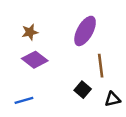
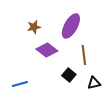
brown star: (30, 32) -> (34, 27), moved
purple diamond: (35, 60) -> (47, 50), moved

